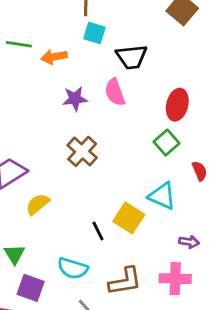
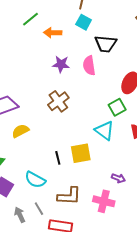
green line: (19, 44) -> (30, 19), turned -60
cyan triangle: (162, 196) -> (104, 131), moved
yellow square: (129, 218) -> (81, 153), turned 35

